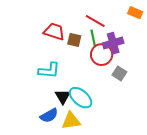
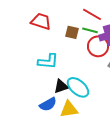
red trapezoid: (54, 31) -> (41, 21), moved
green line: (93, 38) -> (90, 30), turned -63
black triangle: (63, 97) -> (61, 86), turned 42

